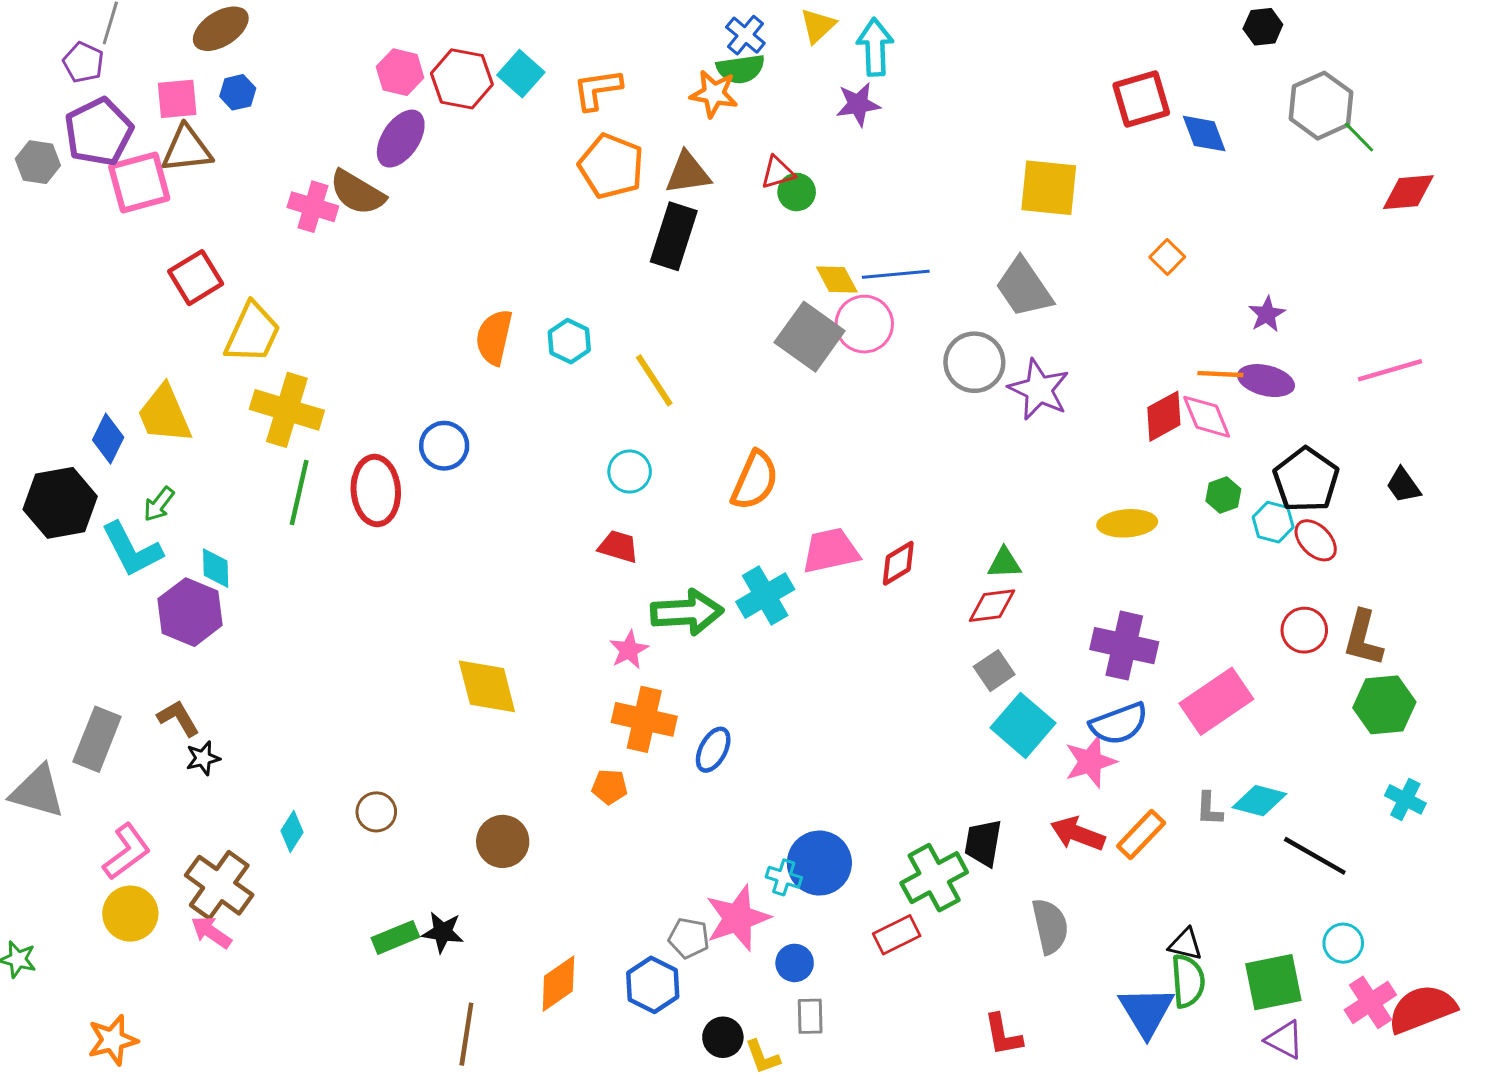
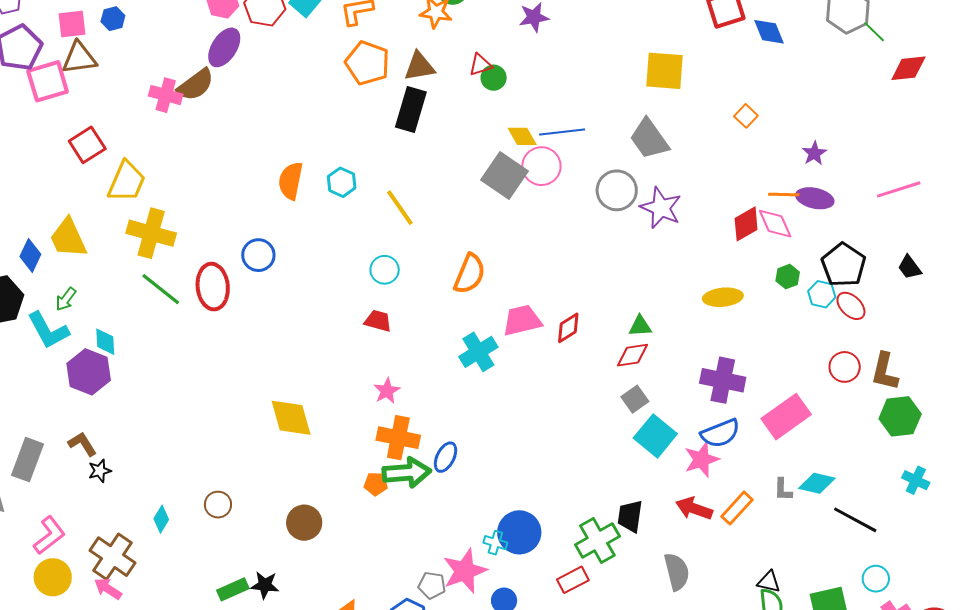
brown semicircle: (357, 193) -> (196, 85), turned -66
green line: (299, 493) -> (161, 289), turned -63
green arrow: (687, 612) -> (407, 473), moved

